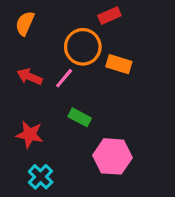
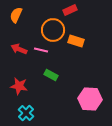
pink line: (64, 78) -> (41, 50), turned 64
pink hexagon: (113, 156) -> (90, 99), moved

